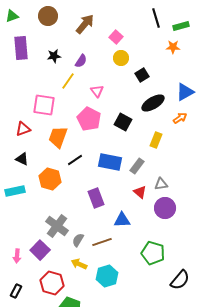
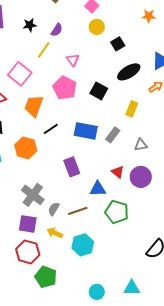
pink square: (44, 105) -> (20, 74), turned 30
gray triangle: (161, 184) -> (141, 145), moved
red triangle: (140, 192) -> (118, 172), moved
purple square: (40, 250) -> (28, 224), moved, turned -36
green pentagon: (153, 253) -> (117, 212), moved

